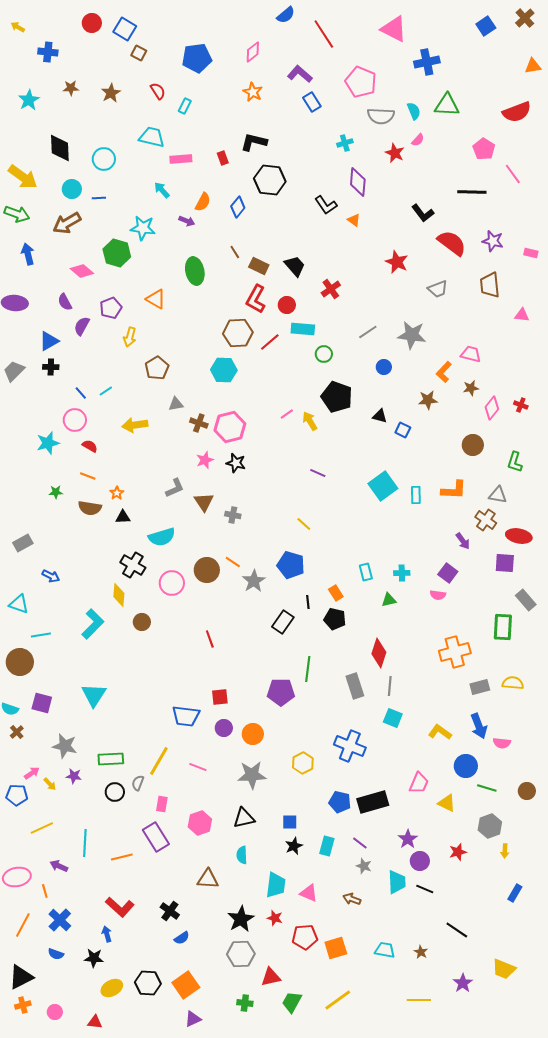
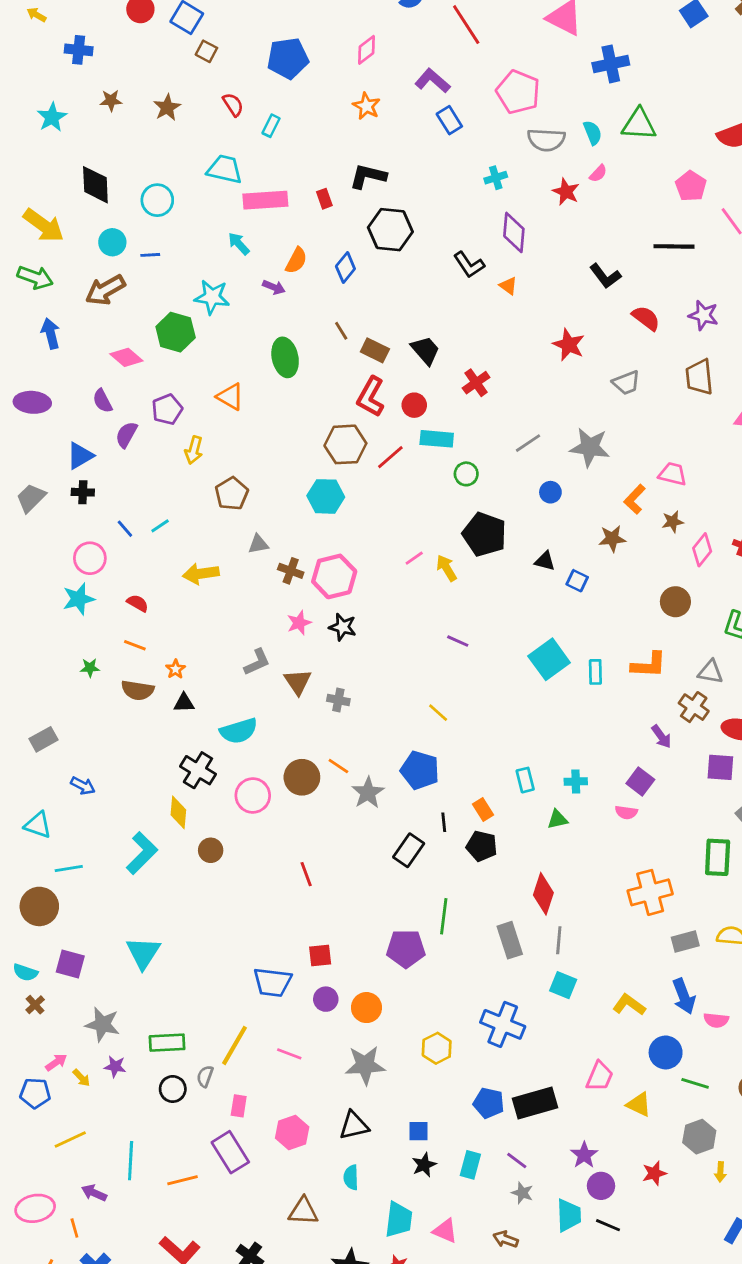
pink rectangle: (181, 159) -> (265, 200), size x1.4
red semicircle: (452, 243) -> (646, 318), size x0.7
pink circle: (75, 420) -> (90, 558), moved

